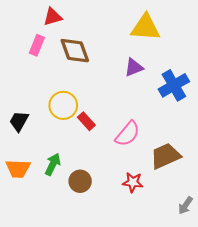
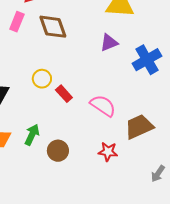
yellow circle: (63, 105) -> (42, 79), size x0.7
pink semicircle: (128, 134) -> (103, 106), turned -96

